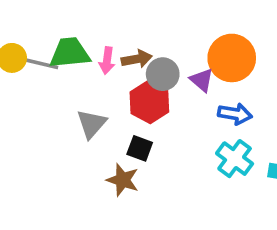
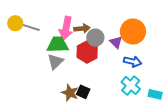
green trapezoid: (70, 53) -> (58, 45), moved
pink arrow: (107, 61) -> (66, 28), size x1.6
black square: (140, 148) -> (83, 92), moved

